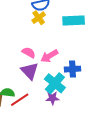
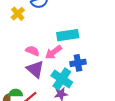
yellow cross: (39, 18) -> (18, 14), moved
cyan rectangle: (74, 21) -> (68, 35), moved

